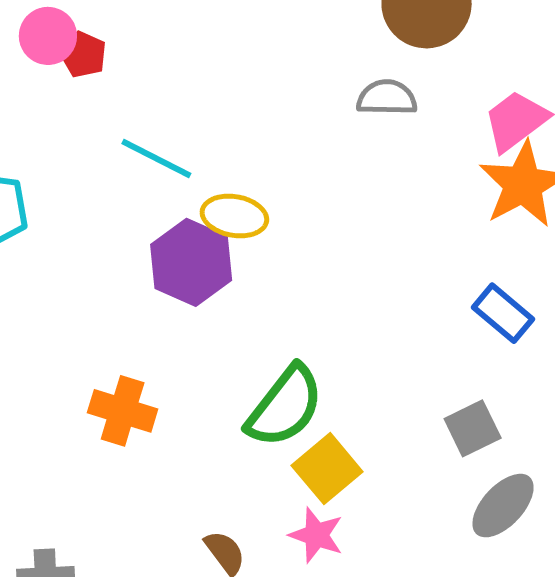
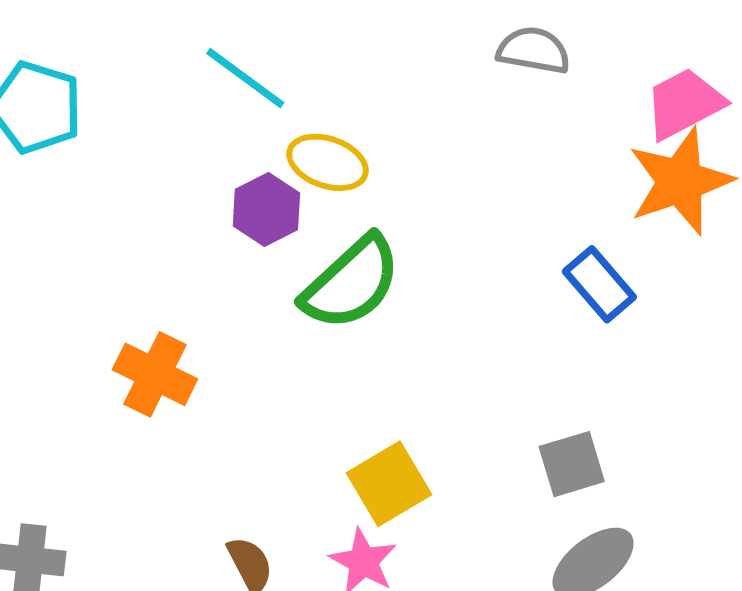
purple hexagon: (191, 262) -> (266, 210), size x0.7
blue rectangle: (503, 313) -> (599, 284), moved
green semicircle: (285, 406) -> (351, 283), moved

